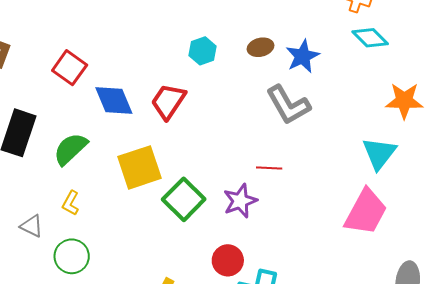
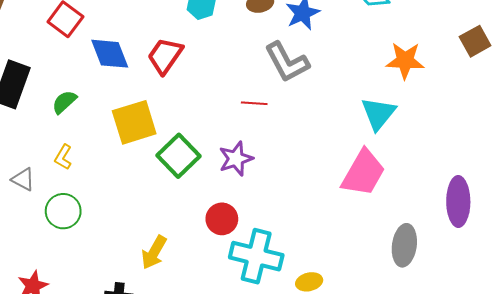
green semicircle: (70, 149) -> (64, 102), size x0.7
red line: (269, 168) -> (254, 103), moved

